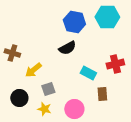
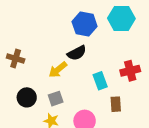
yellow arrow: (33, 70) -> (58, 70), moved
cyan rectangle: (88, 73) -> (100, 81), turned 42
black circle: (19, 98) -> (27, 97), moved

